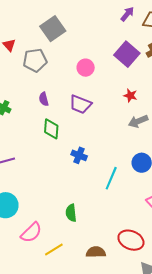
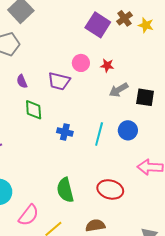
pink circle: (86, 68) -> (81, 63), moved
cyan line: (111, 178) -> (99, 134), moved
green semicircle: (71, 213) -> (65, 190), size x1.4
red ellipse: (131, 240) -> (110, 189), moved

